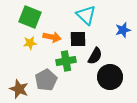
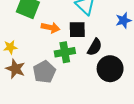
yellow star: (30, 43) -> (10, 47), moved
brown star: (19, 89) -> (16, 69), moved

